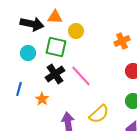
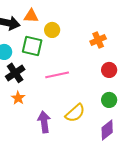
black cross: (55, 74) -> (15, 73), moved
pink line: (81, 76) -> (57, 75), turned -60

